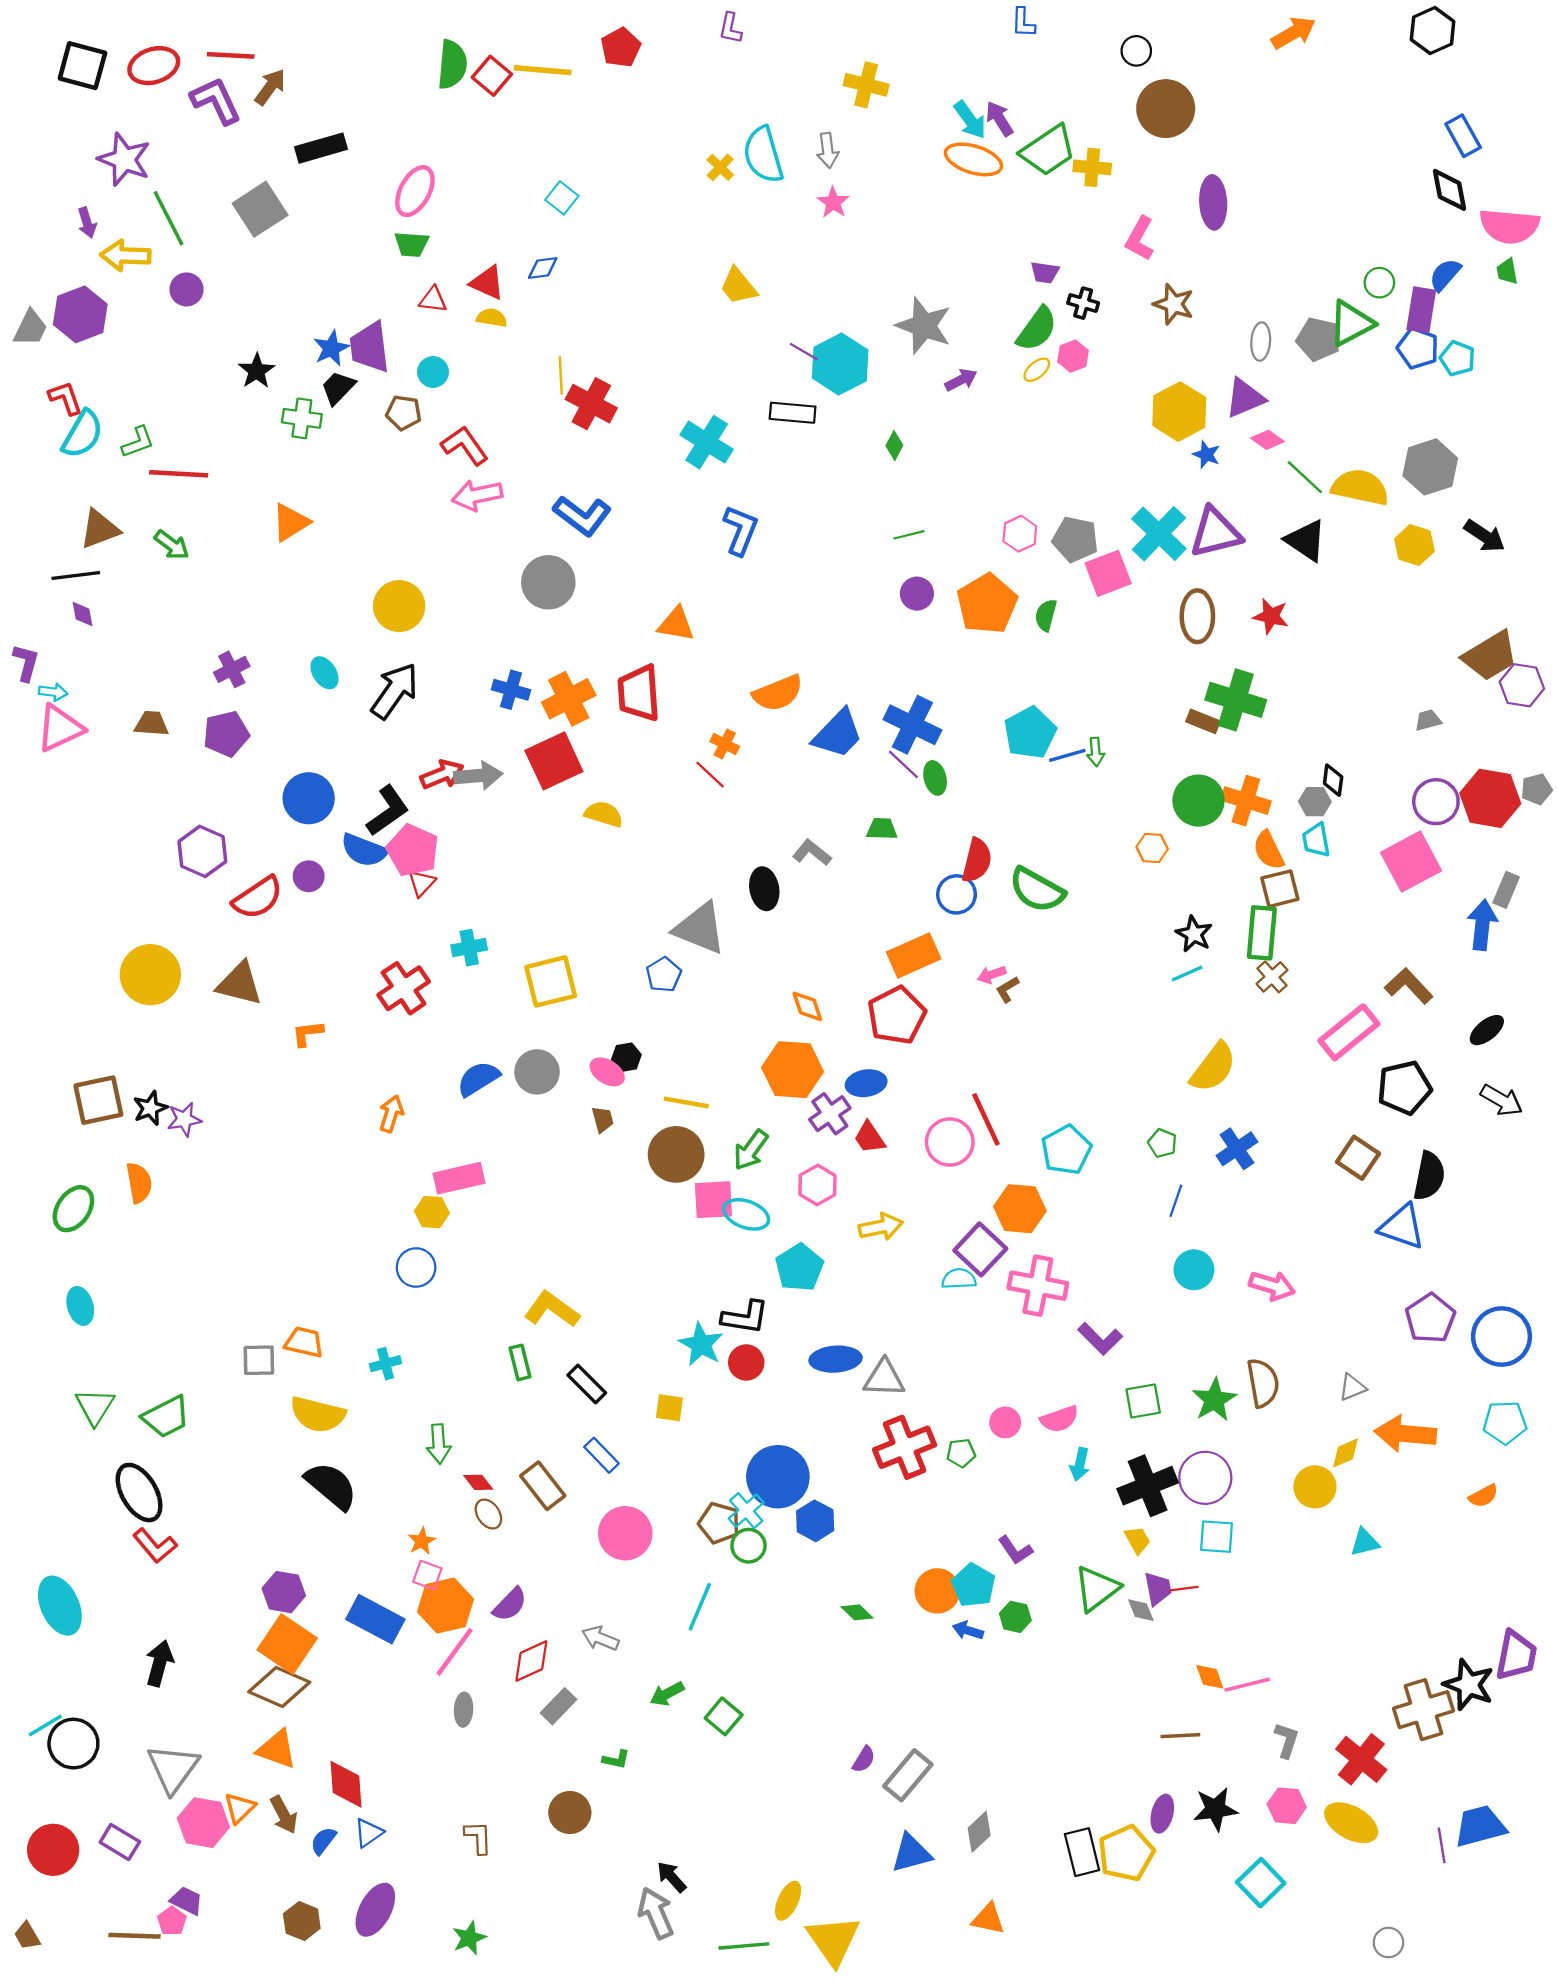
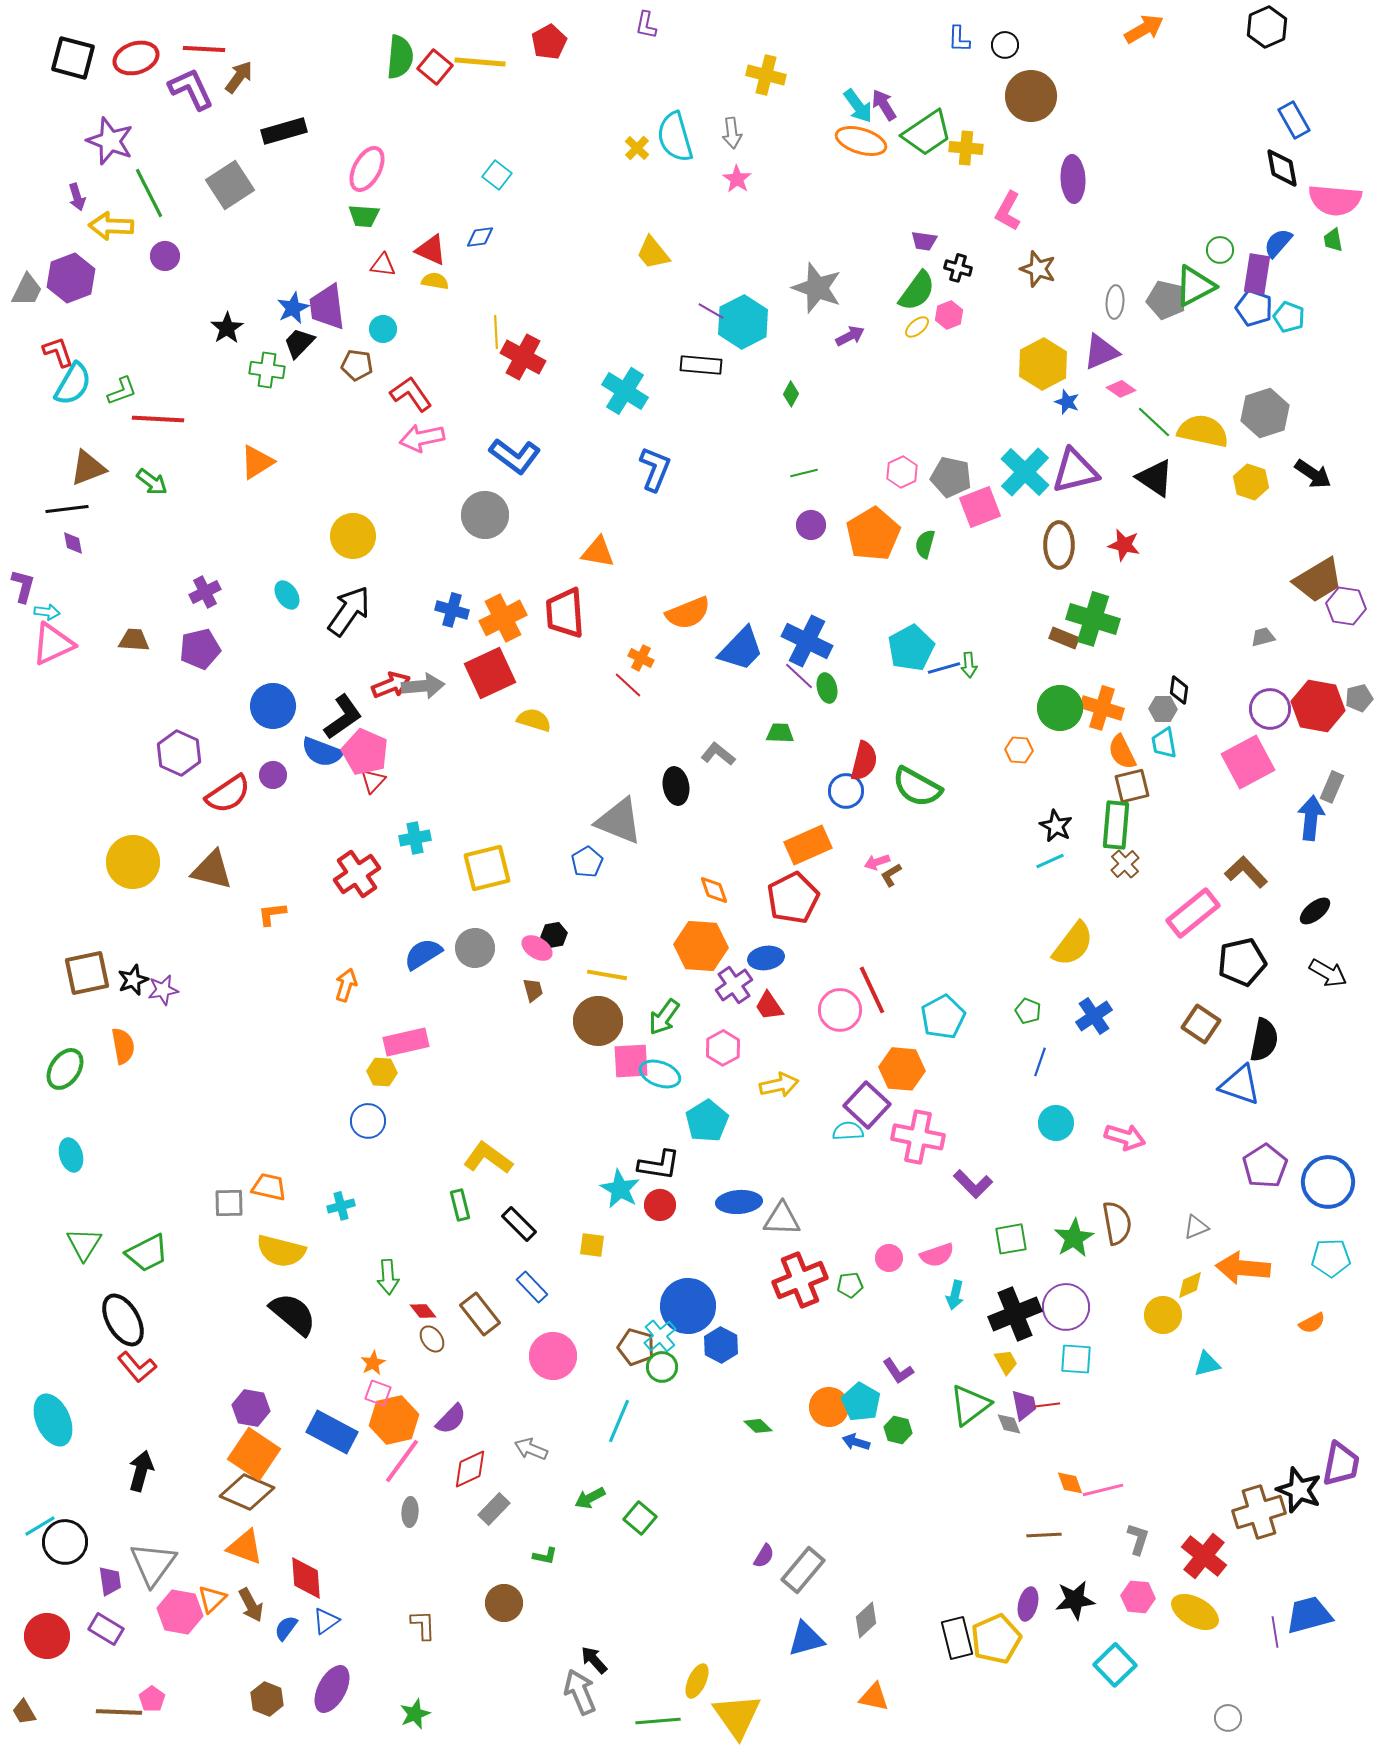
blue L-shape: (1023, 23) -> (959, 39), moved
purple trapezoid: (187, 1901) -> (110, 1581), moved, turned 56

